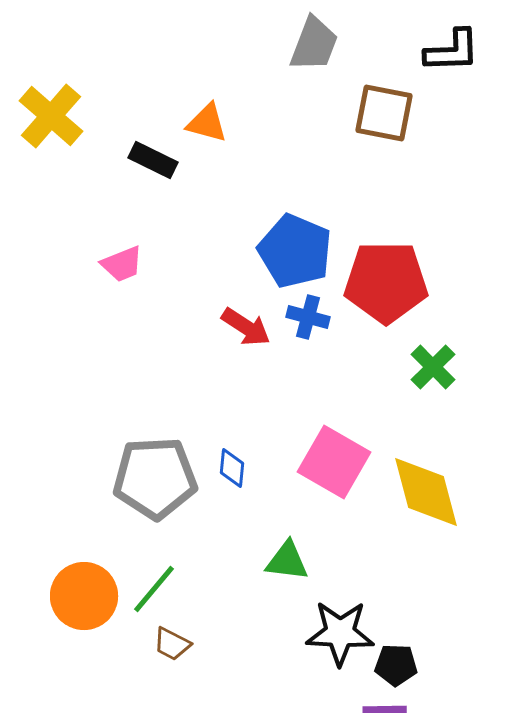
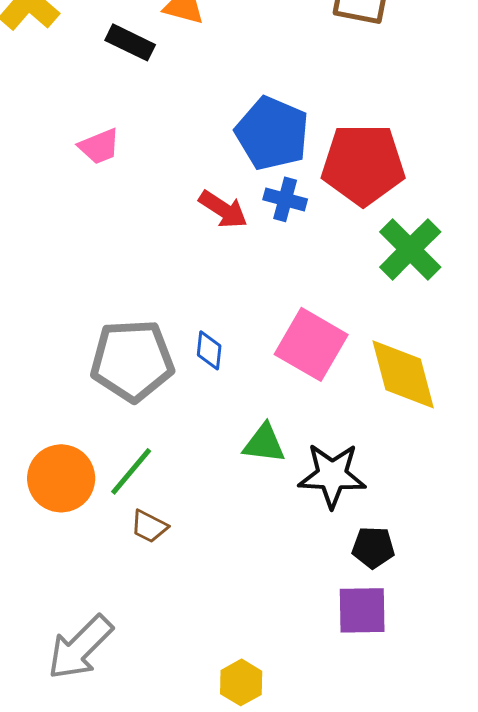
green cross: (433, 367) -> (410, 249), size x1.4
black star: (340, 633) -> (332, 475), moved

